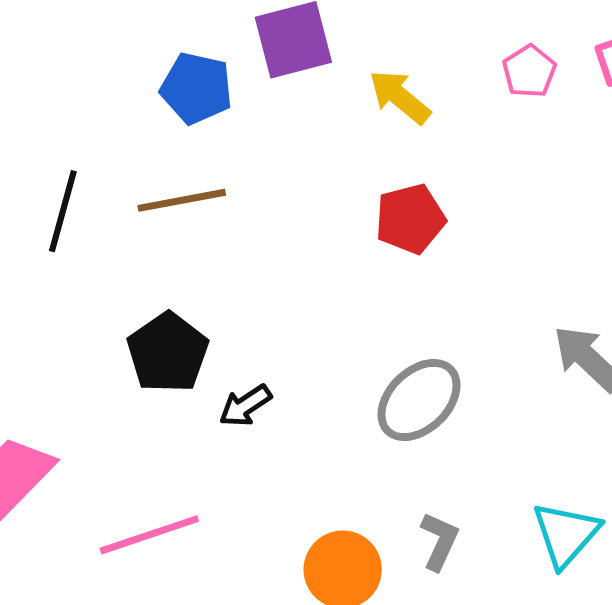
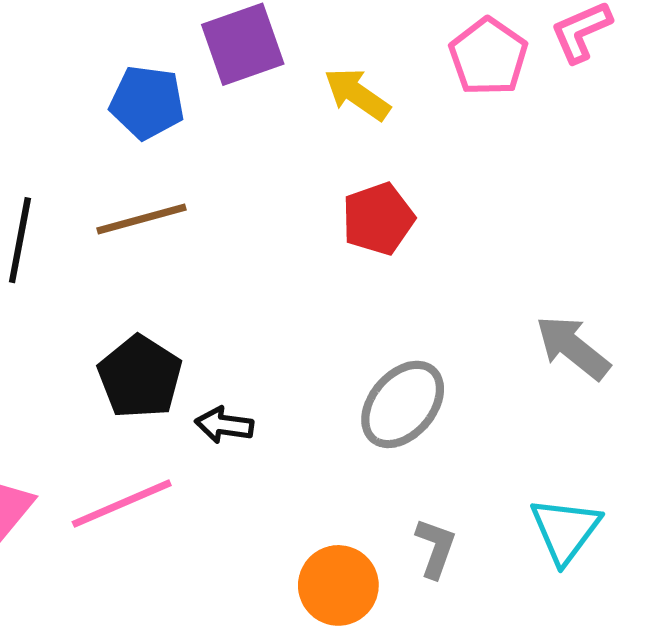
pink pentagon: (529, 71) -> (488, 57), size x1.4
black arrow: (245, 406) -> (224, 425), turned 46
pink line: (149, 535) -> (122, 504), moved

